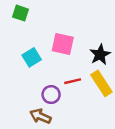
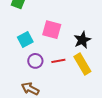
purple circle: (51, 95) -> (35, 61), moved

